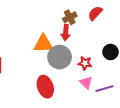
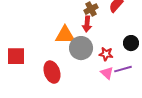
red ellipse: (45, 87) -> (52, 72), moved
purple line: (104, 89) -> (123, 69), moved

